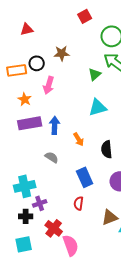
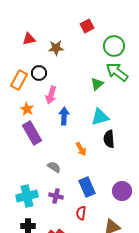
brown star: (62, 53) -> (56, 48), moved
orange rectangle: (17, 70) -> (19, 80), turned -54
purple rectangle: (30, 123) -> (32, 133), turned 70
blue arrow: (55, 125) -> (64, 116), moved
black semicircle: (107, 149) -> (109, 139), moved
purple cross: (40, 203) -> (56, 196), moved, turned 32

